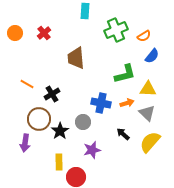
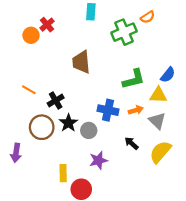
orange circle: (15, 33) -> (31, 35), moved
red cross: (44, 33) -> (47, 25), moved
orange semicircle: (144, 36) -> (148, 17), moved
blue semicircle: (152, 56) -> (168, 75), moved
black star: (60, 131) -> (68, 123), moved
purple arrow: (25, 143) -> (16, 153), moved

